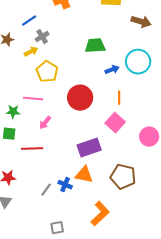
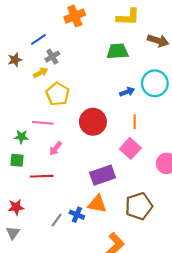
green trapezoid: (95, 46) -> (117, 51), moved
brown pentagon: (123, 177) -> (139, 206), turned -30

